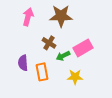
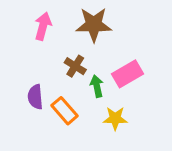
green arrow: (63, 56) -> (97, 86), turned 104
orange rectangle: (42, 72) -> (64, 111), turned -30

